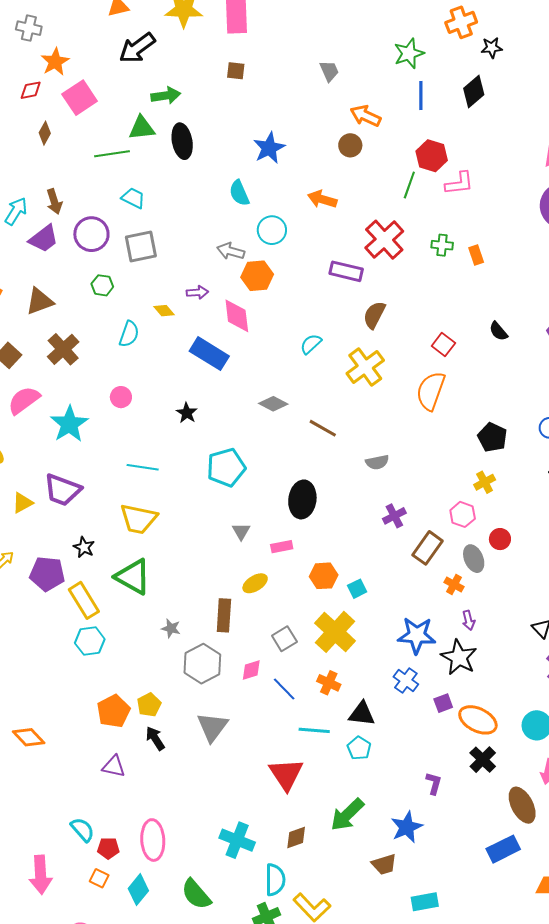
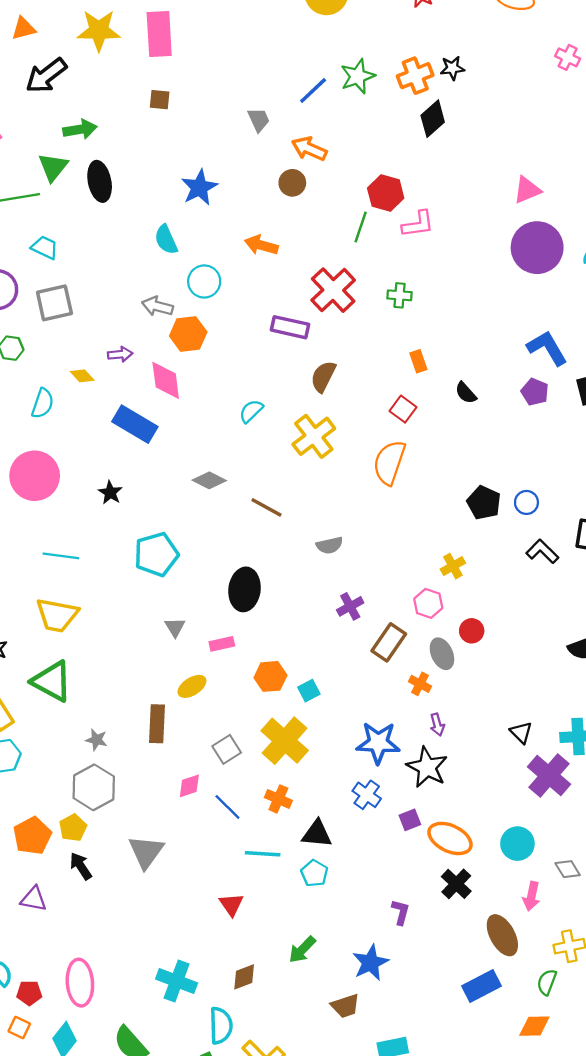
orange cross: (461, 22) -> (415, 76), moved
gray trapezoid: (329, 71) -> (259, 120), moved
blue line: (421, 95) -> (313, 91), moved, turned 48
green triangle: (142, 128) -> (53, 167), turned -44
orange rectangle: (476, 255) -> (418, 361), moved
pink circle: (121, 397) -> (35, 476), size x2.0
black pentagon: (492, 437) -> (484, 503), moved
gray hexagon: (202, 664) -> (94, 787), moved
red triangle: (286, 774) -> (231, 904), size x0.6
green arrow: (347, 815) -> (302, 950), size x0.7

